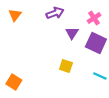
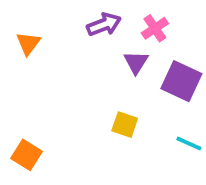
orange triangle: (15, 15) -> (28, 43), moved
pink cross: (94, 18) -> (155, 28), moved

